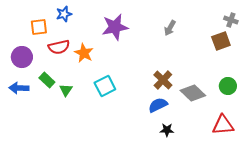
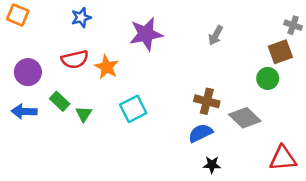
orange square: (39, 27) -> (18, 15), moved, turned 30
brown cross: (163, 80) -> (207, 101), turned -30
green circle: (228, 86) -> (268, 78), moved

